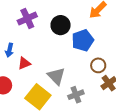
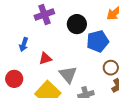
red triangle: (24, 63) -> (45, 58), moved

